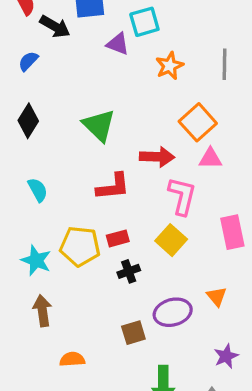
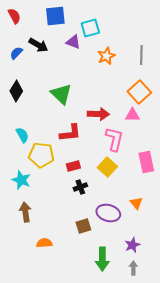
black arrow: (55, 27) -> (38, 45), moved
orange square: (198, 122) -> (139, 92), moved
yellow pentagon: (80, 246) -> (41, 155), moved
purple ellipse: (173, 312) -> (108, 213), turned 30
purple star: (226, 356) -> (132, 245), moved

